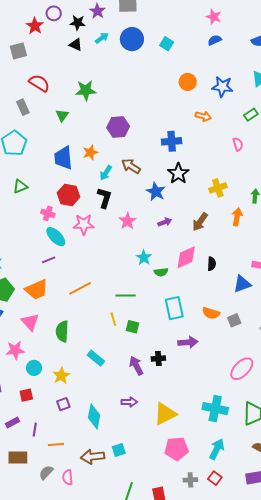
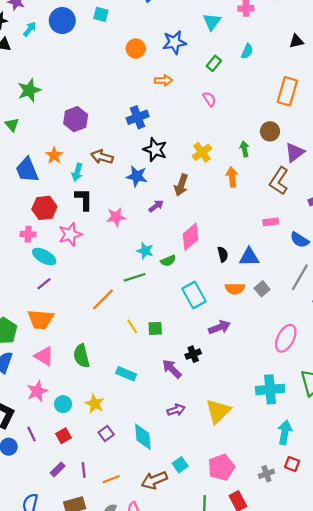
pink star: (128, 221) -> (116, 217), turned -30
brown arrow: (200, 222) -> (181, 185), moved
black semicircle: (212, 264) -> (223, 254), moved
blue triangle: (242, 284) -> (249, 257), moved, turned 36
orange line: (80, 288) -> (103, 299), moved
orange trapezoid: (37, 290) -> (41, 319), turned 45
green line: (126, 296) -> (135, 277), moved
pink pentagon: (176, 449) -> (221, 467), moved

